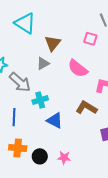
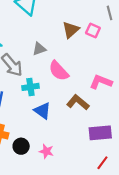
brown triangle: (53, 43) -> (71, 30), moved
pink semicircle: (78, 68) -> (59, 71), moved

